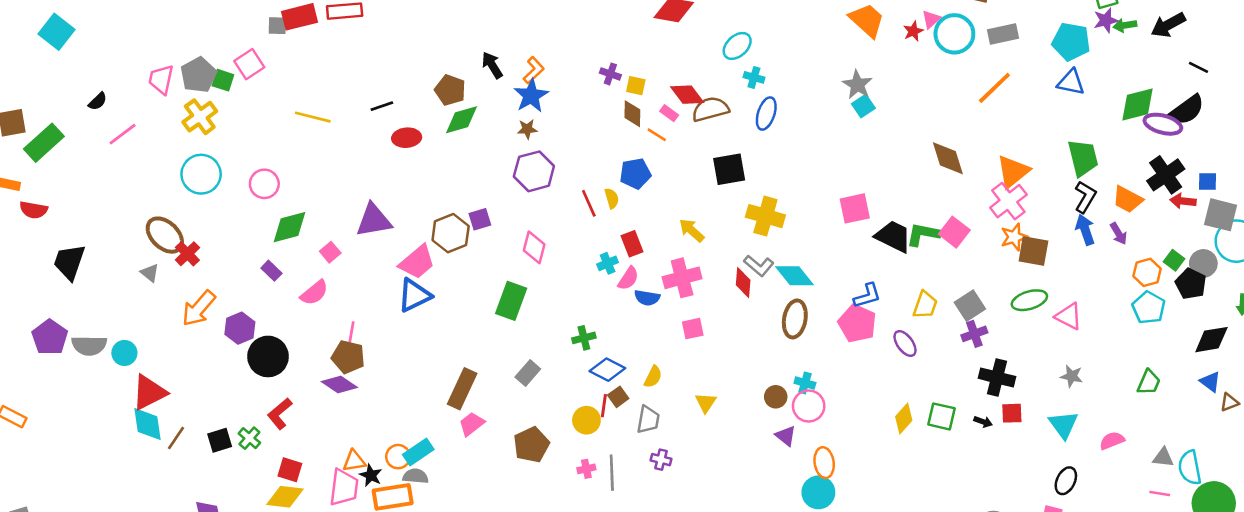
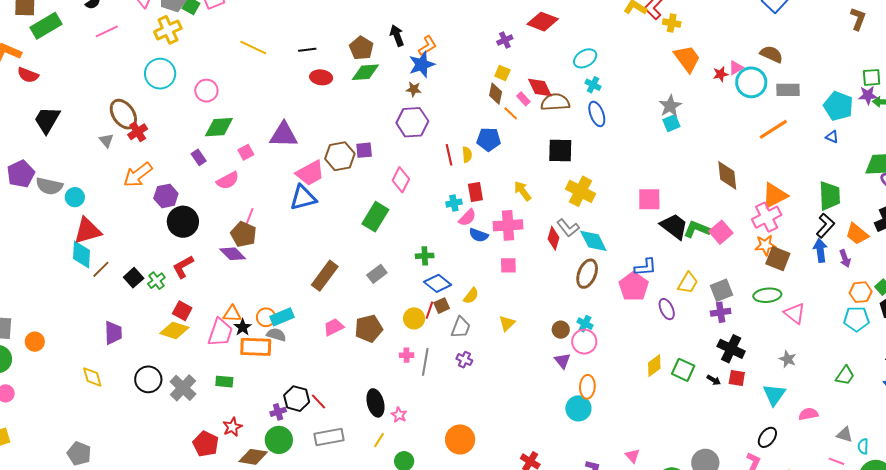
purple cross: (610, 74) -> (505, 40), moved, turned 35
blue triangle: (1071, 82) -> (832, 137), size x0.6
blue ellipse: (766, 114) -> (597, 114), turned -50
cyan pentagon: (1149, 308) -> (856, 319), turned 30
pink trapezoid: (472, 424) -> (334, 327), moved
black square: (220, 440) -> (134, 278), turned -36
cyan semicircle: (1190, 468) -> (863, 446), size x0.6

